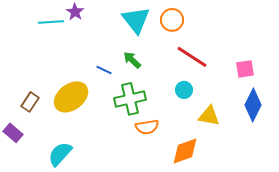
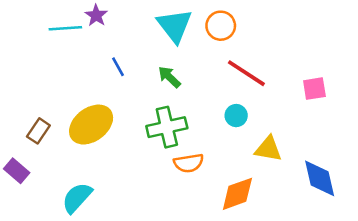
blue line: (104, 70) -> (118, 67), moved, turned 35
blue diamond: (253, 105) -> (320, 178), moved, turned -40

